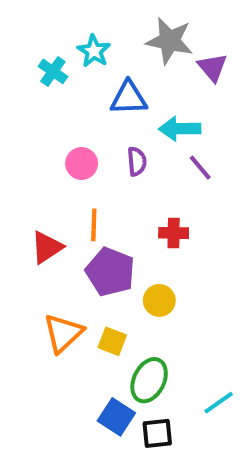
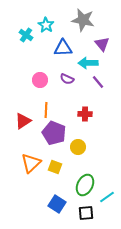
purple triangle: (212, 67) -> (102, 44), moved
purple semicircle: (137, 161) -> (67, 79), turned 120
green ellipse: (149, 380) -> (85, 185), moved
black square: (157, 433) -> (86, 213), moved

